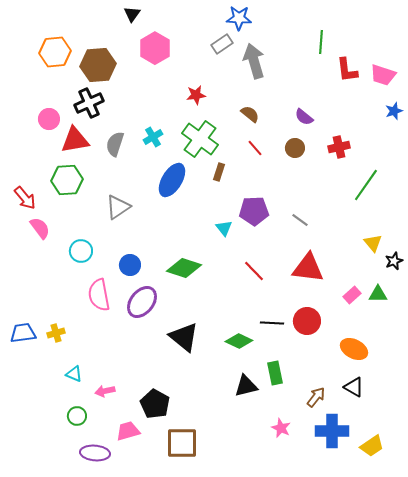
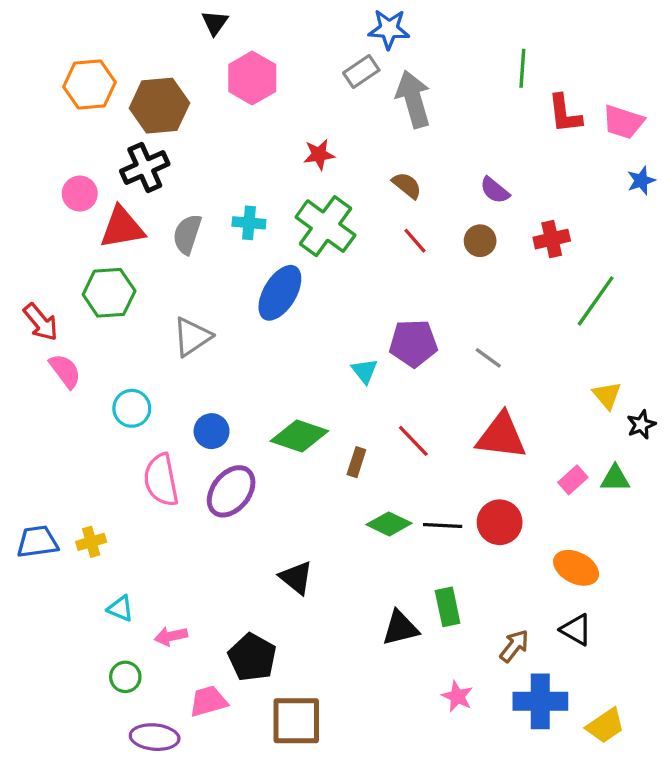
cyan cross: (153, 137) -> (249, 223), turned 36
brown rectangle: (219, 172) -> (356, 462), moved
black triangle: (184, 337) -> (296, 578), moved, size x0.7
green diamond: (239, 341) -> (389, 524), moved

